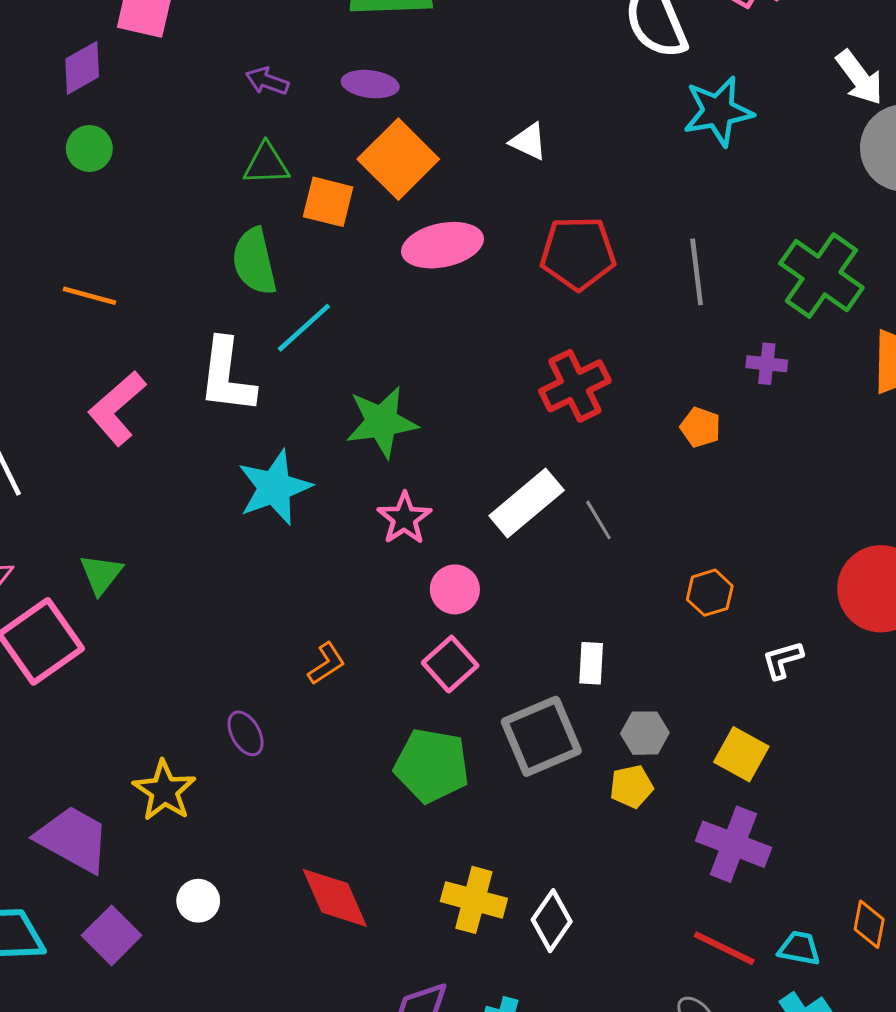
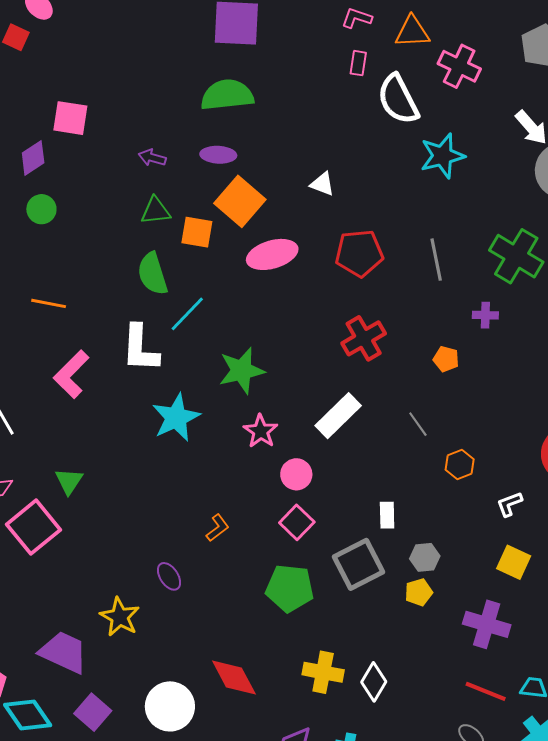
gray line: (598, 520) -> (418, 424), moved
yellow square: (741, 754) -> (514, 562), moved
white circle: (198, 901) -> (170, 706), moved, size x1.8

